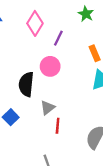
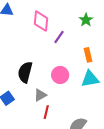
pink diamond: (35, 23) -> (41, 21), turned -35
pink circle: (50, 66) -> (60, 75), moved

